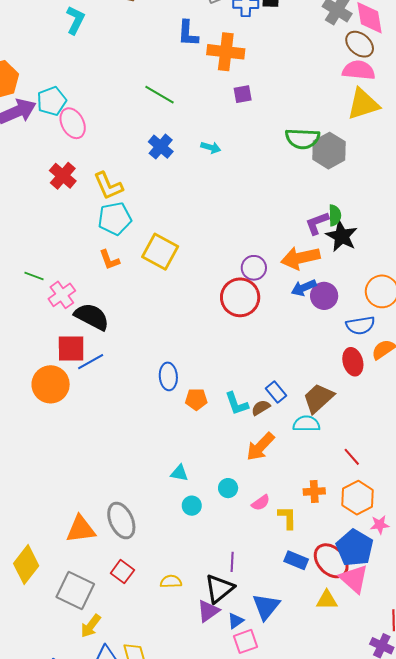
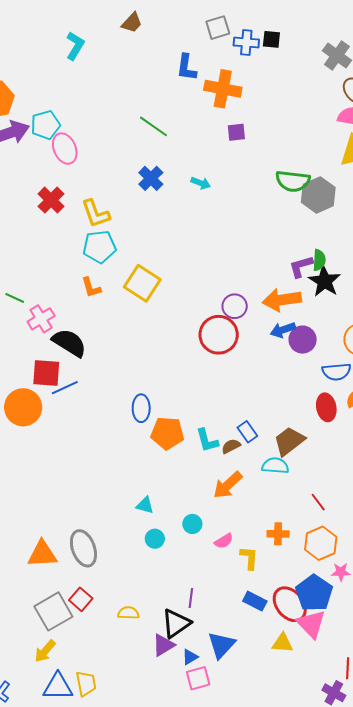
orange pentagon: (196, 399) -> (167, 433), size x1.5
gray square: (75, 591) -> (53, 611), moved, turned 30

